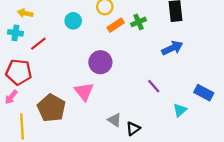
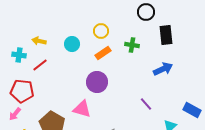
yellow arrow: (25, 13) -> (39, 41), moved
green cross: (139, 22) -> (132, 45), turned 32
orange rectangle: (116, 25) -> (103, 53), moved
pink triangle: (84, 92) -> (82, 109), turned -36

